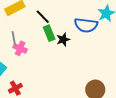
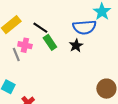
black star: (63, 40) -> (76, 46), moved
pink cross: (20, 48) -> (25, 45), moved

